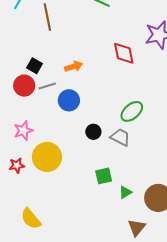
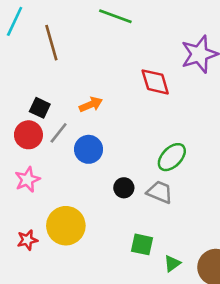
gray line: (47, 86) -> (59, 133), turned -30
pink star: (23, 131) -> (27, 180), moved
green square: (104, 176) -> (142, 244), turned 30

